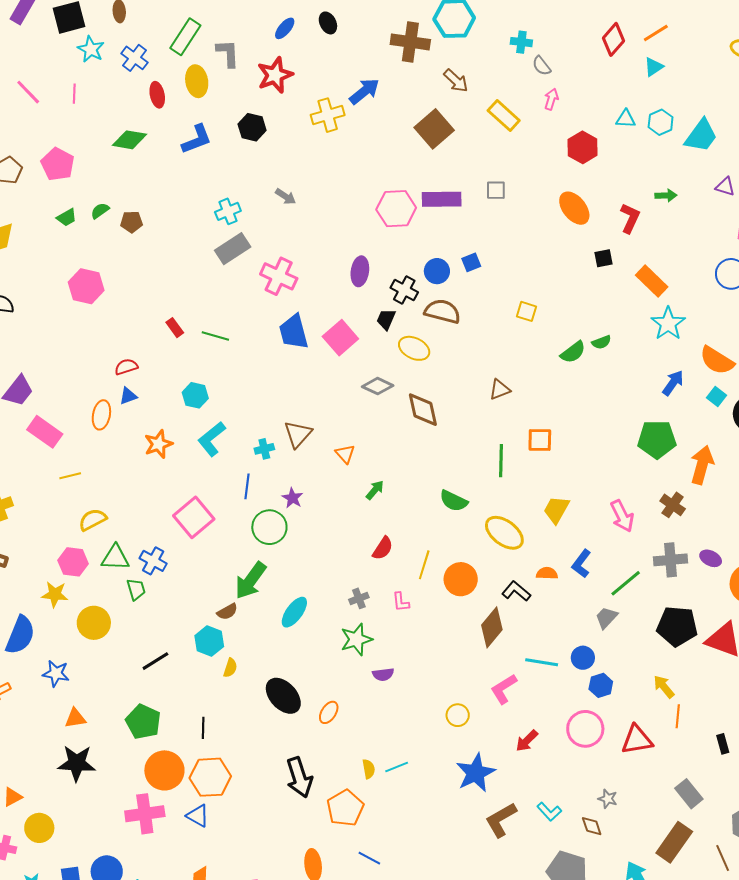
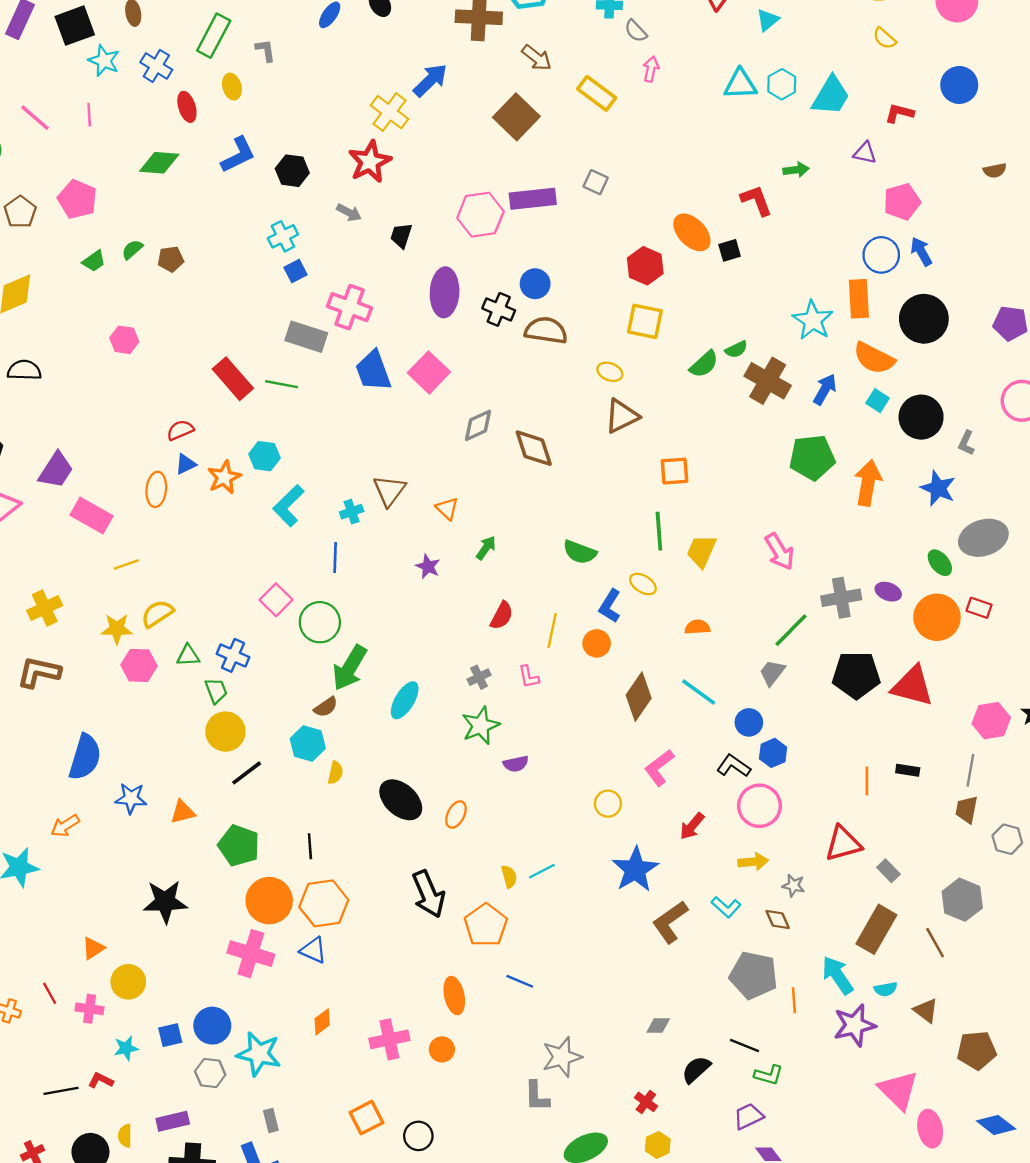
gray L-shape: (228, 53) -> (265, 50), size x0.7
red star: (275, 75) -> (370, 162), moved
yellow ellipse: (197, 81) -> (232, 87), size x0.7
yellow cross: (328, 115) -> (389, 112), turned -32
cyan triangle: (626, 119) -> (740, 84), size x1.4
black hexagon: (252, 127) -> (292, 171), moved
red hexagon: (583, 147) -> (645, 266), moved
gray square: (496, 190) -> (596, 182), turned 30
orange ellipse: (574, 208) -> (692, 232), moved
red L-shape: (630, 218) -> (756, 200), turned -40
gray rectangle: (233, 249) -> (306, 337), moved, turned 56
blue square: (471, 262) -> (295, 271), moved
purple ellipse: (360, 271) -> (445, 292), size x1.4
orange rectangle: (652, 281) -> (859, 299), moved, turned 48
pink hexagon: (86, 286) -> (124, 340), size x0.7
yellow square: (527, 311) -> (645, 321), size x1.5
black trapezoid: (386, 319) -> (401, 236), moved
red rectangle: (175, 328) -> (233, 379), size x1.8
yellow ellipse: (414, 348) -> (610, 372), moved, size x0.7
gray diamond: (378, 386) -> (478, 425), turned -44
brown triangle: (500, 389) -> (622, 416), size x1.4
orange star: (158, 444) -> (224, 477), moved
green line: (501, 461) -> (659, 531), moved
purple star: (293, 498) -> (428, 566), moved
brown cross: (673, 505) -> (768, 381), moved, size x1.5
pink square: (194, 517) -> (276, 600), size x0.7
green circle: (269, 527) -> (320, 622), moved
yellow ellipse: (504, 533) -> (643, 584), size x0.6
green triangle: (115, 558) -> (188, 656), size x0.7
blue L-shape: (581, 564) -> (610, 606), moved
orange circle: (461, 579) -> (597, 643), size x0.7
black L-shape: (516, 591) -> (734, 766), moved
yellow star: (55, 594) -> (117, 629), moved
yellow circle: (94, 623) -> (225, 732), moved
cyan line: (542, 662) -> (699, 692), moved, turned 32
yellow arrow: (664, 687) -> (753, 862), moved, turned 130
orange triangle: (75, 718) -> (183, 812), moved
red triangle: (637, 740) -> (843, 844), moved
black rectangle: (723, 744) -> (908, 770), moved, turned -60
gray rectangle: (689, 794) -> (888, 871), size x0.7
pink cross: (145, 814) -> (251, 954), turned 30

